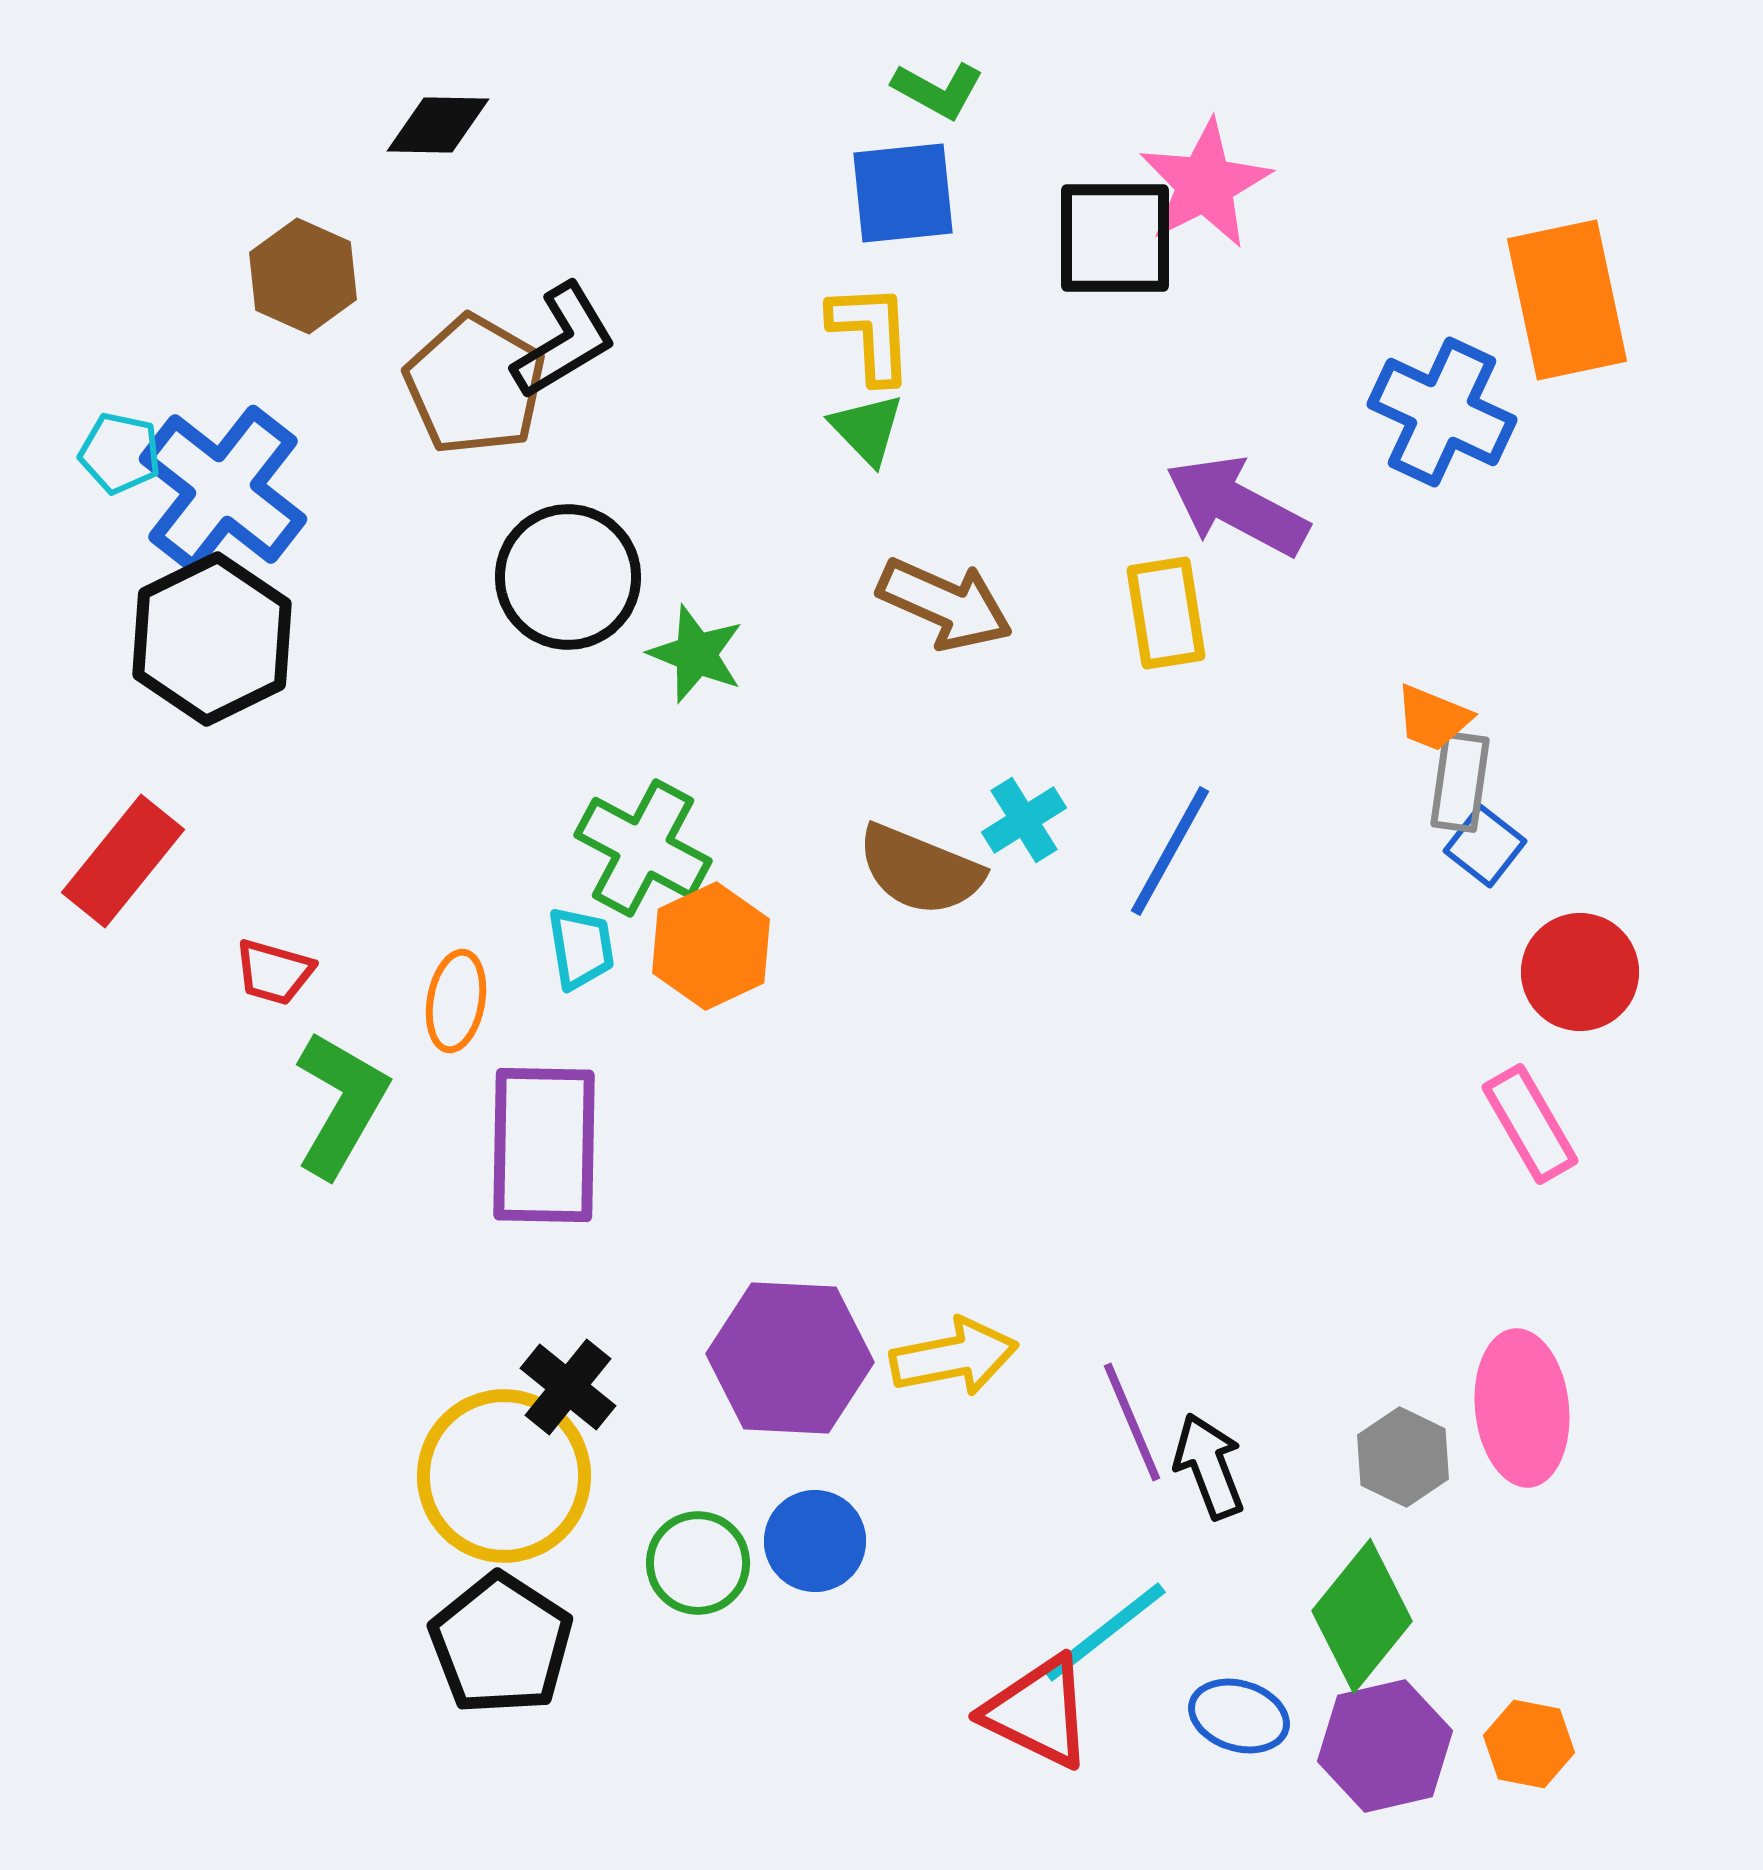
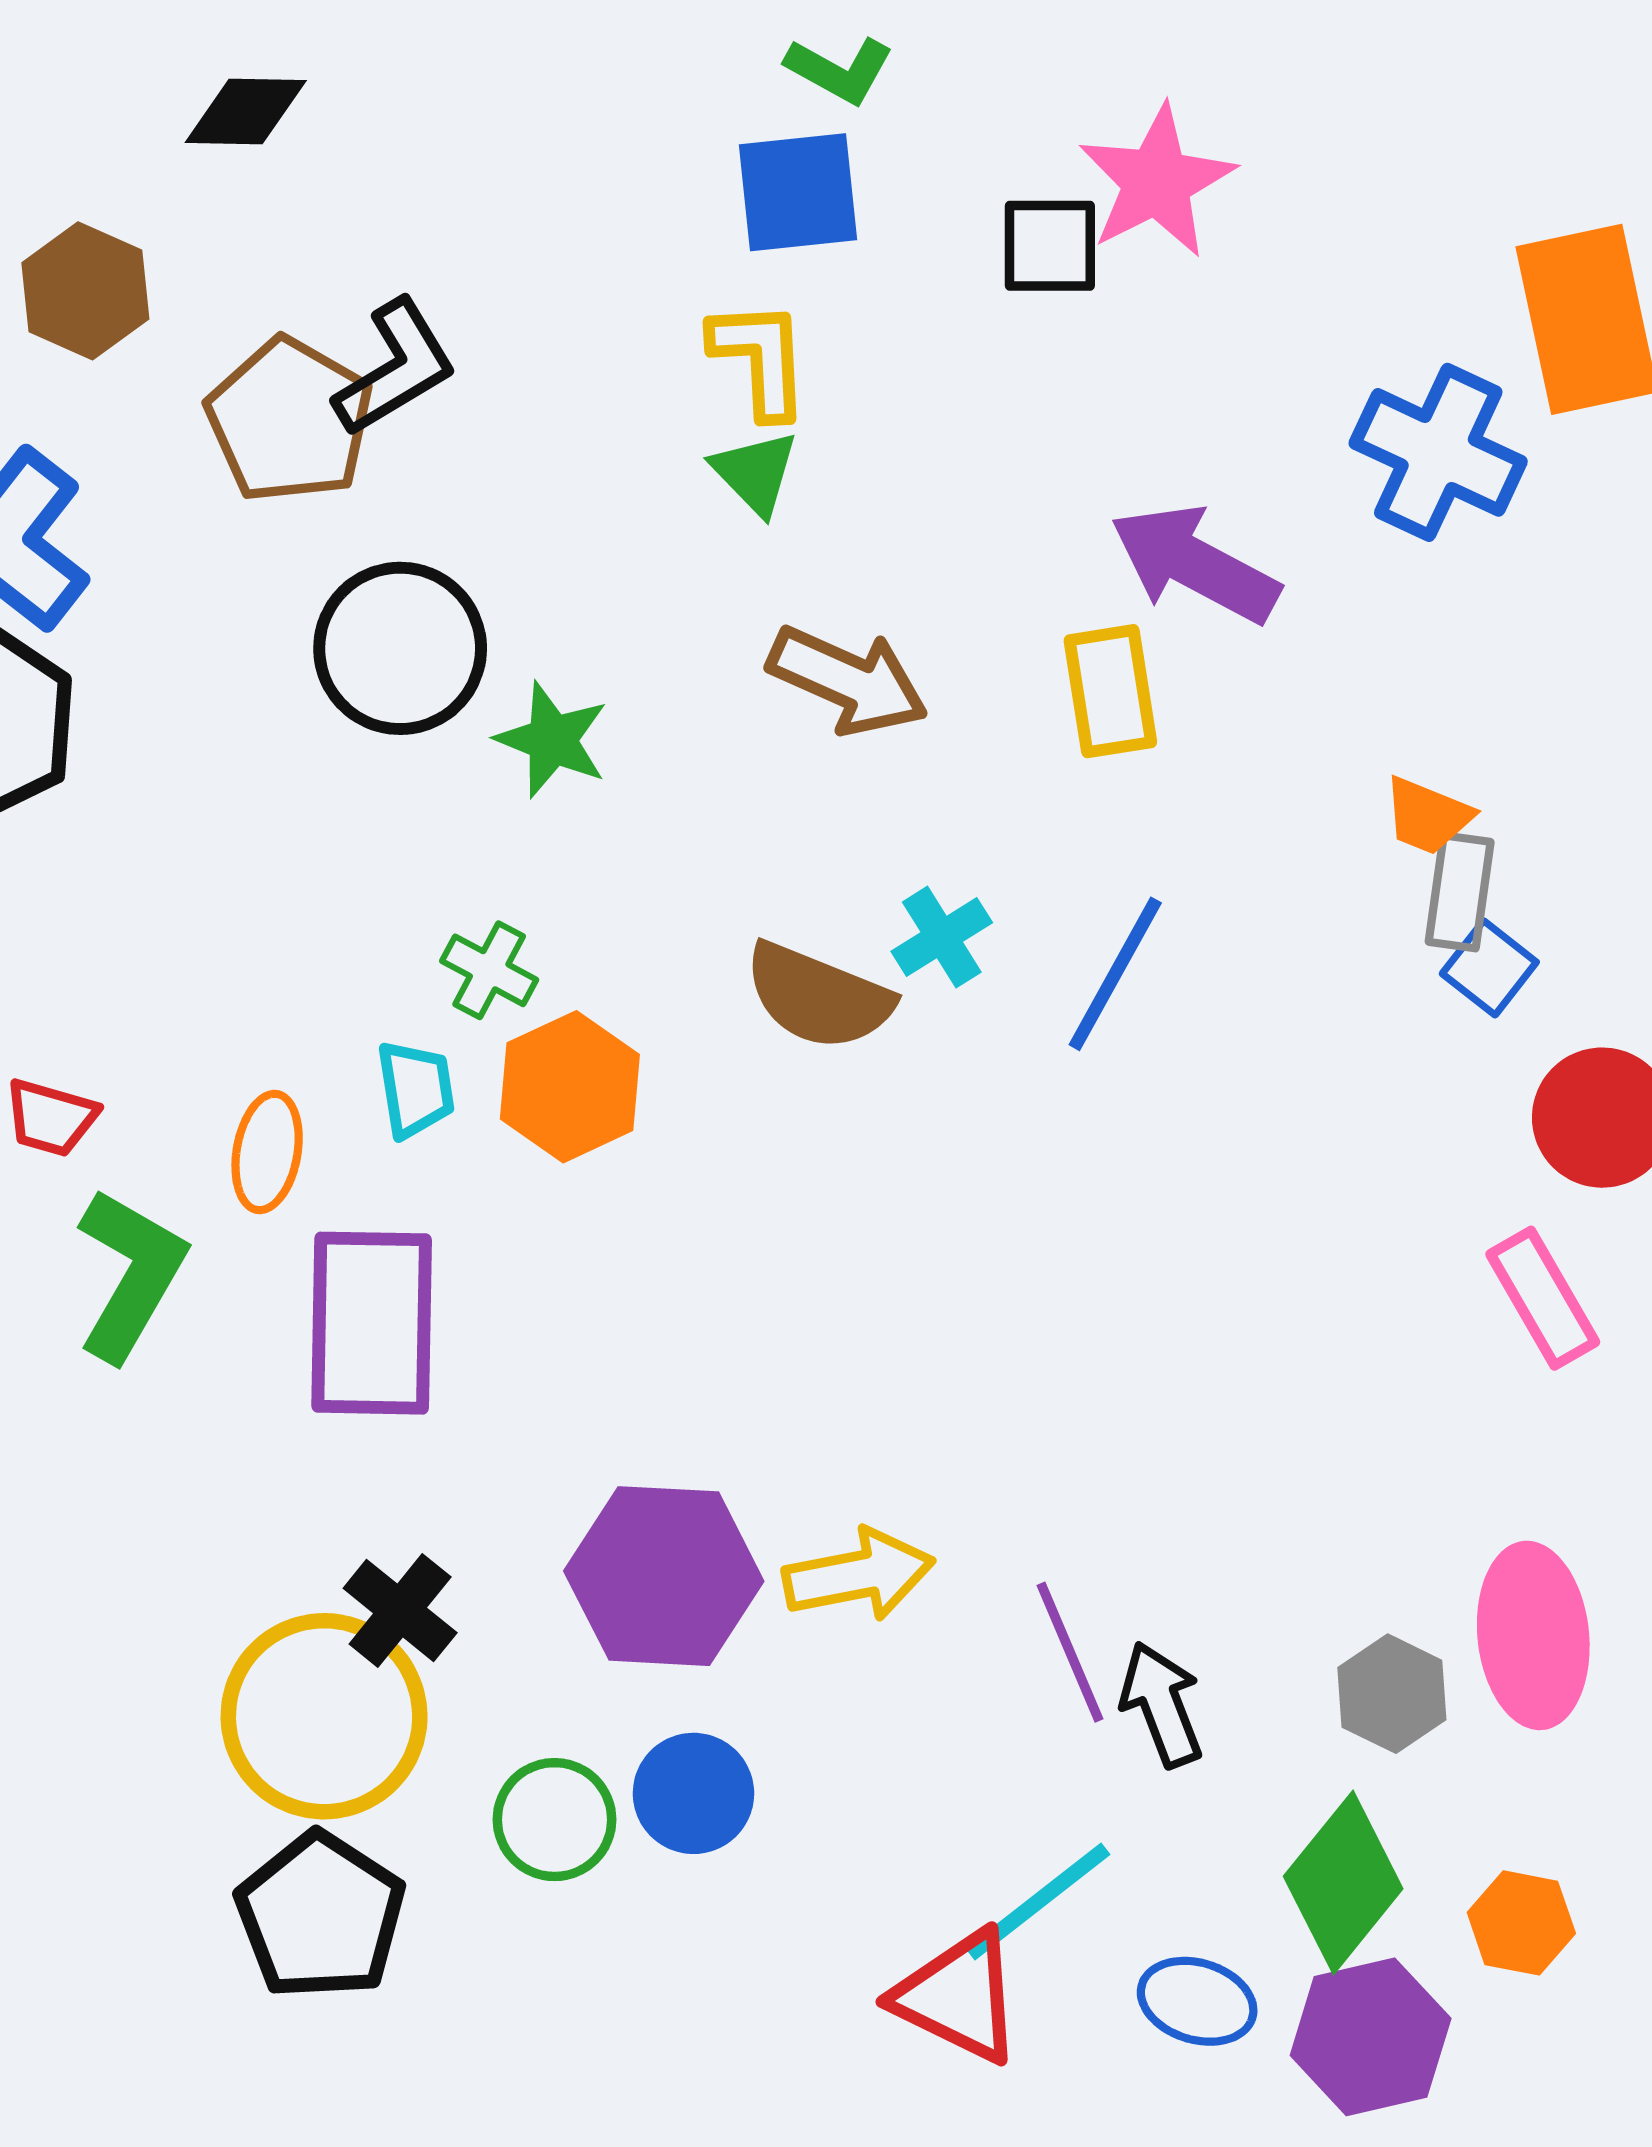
black square: (1115, 238) -> (1050, 246), size x0.7
green cross: (643, 848) -> (489, 970), size x0.6
orange hexagon: (1529, 1744) -> (1521, 1923), moved

